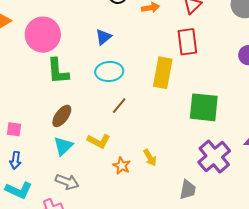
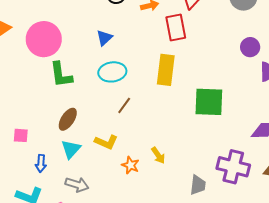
red rectangle: (187, 42) -> (176, 27), moved
purple cross: (214, 156) -> (233, 167), moved, turned -32
blue arrow: (15, 160) -> (41, 163), moved

